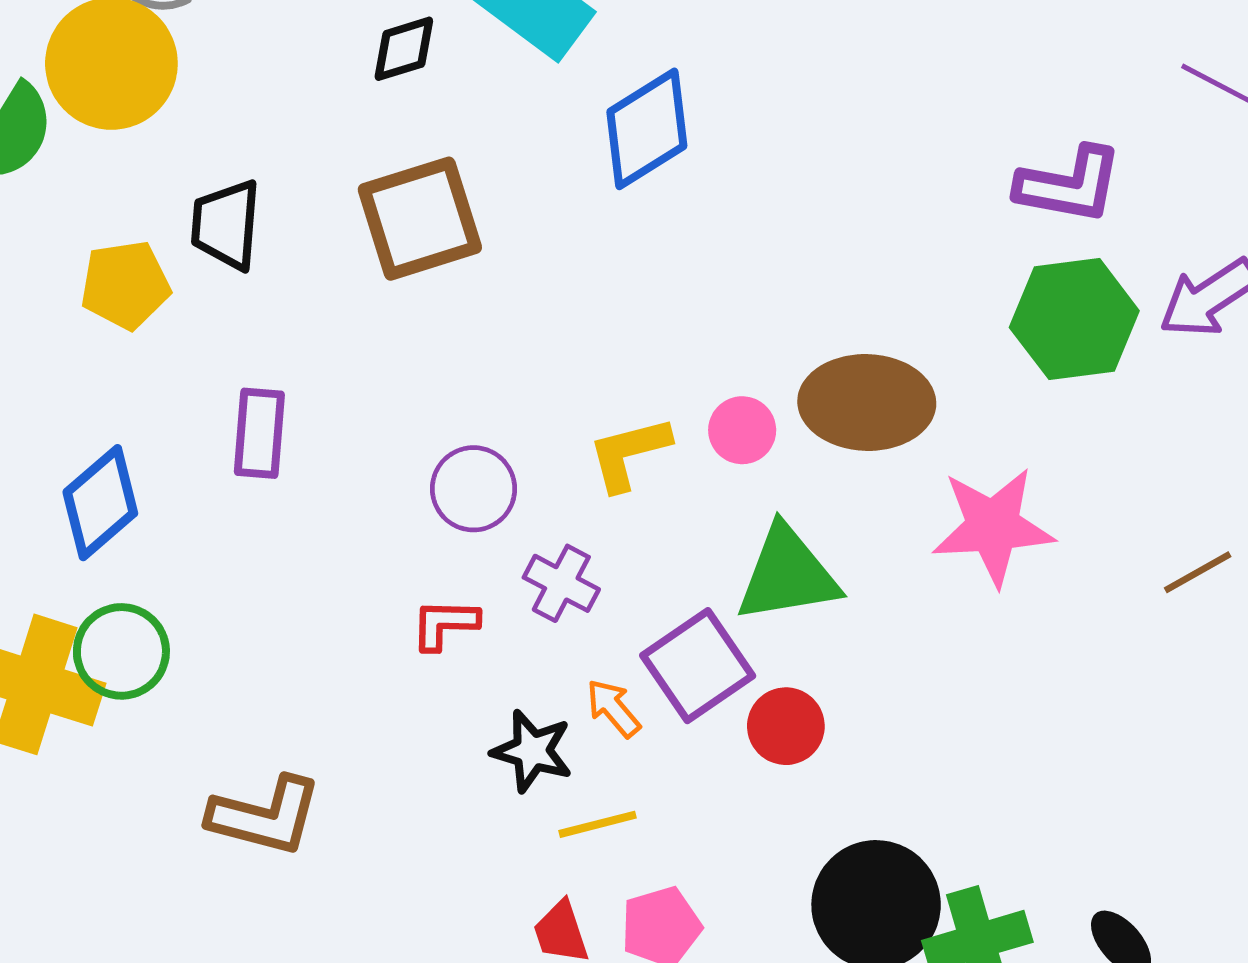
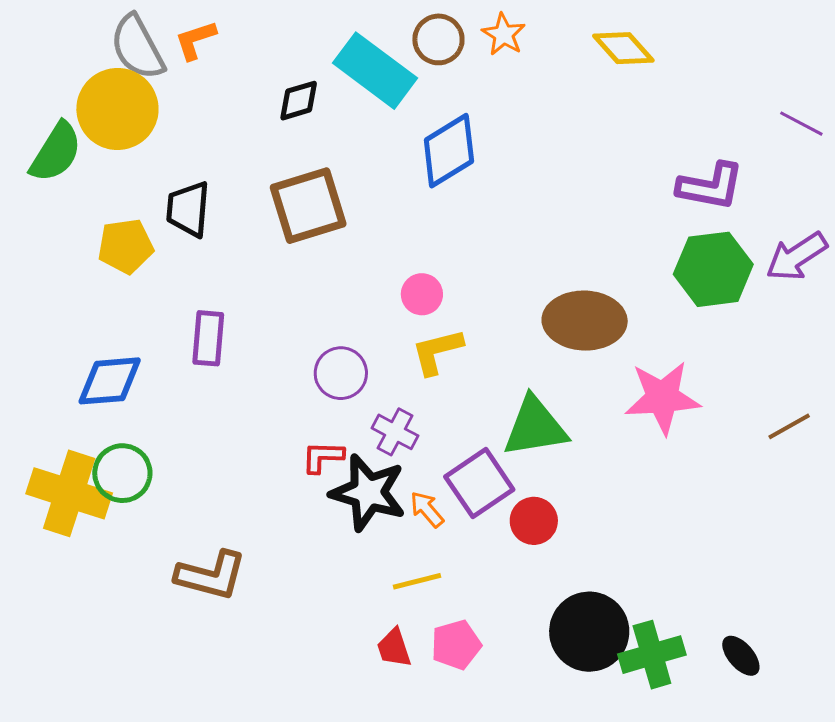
pink circle: (742, 430) -> (422, 294), moved
blue diamond: (100, 503) -> (110, 381), turned 36
black star: (532, 751) -> (368, 493), moved, size x1.5

